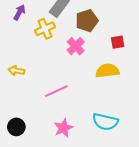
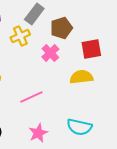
red square: (118, 42) -> (91, 49), size x1.5

